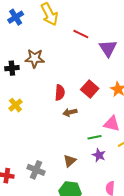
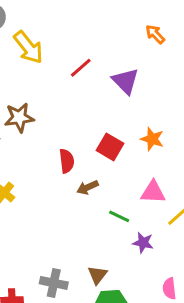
red line: (81, 34) -> (81, 68), turned -56
green line: (95, 137) -> (119, 216), moved, turned 48
brown triangle: (70, 161) -> (97, 275), moved

